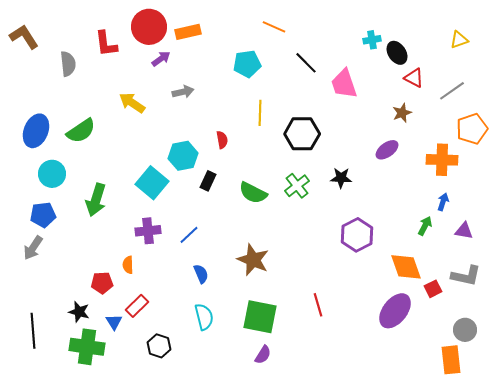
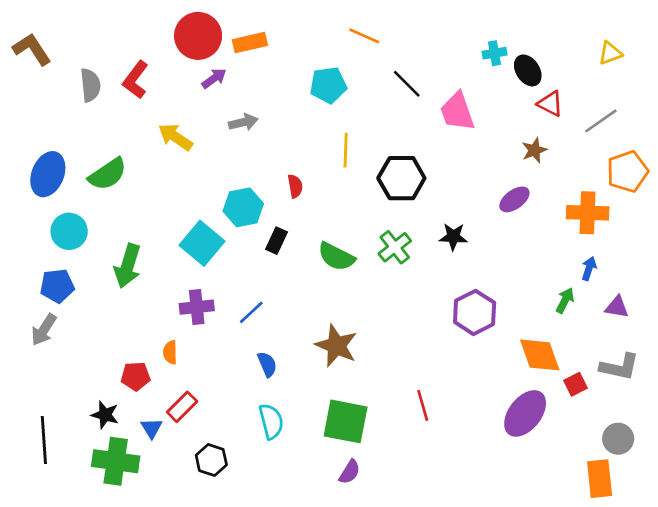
red L-shape: (106, 44) -> (136, 80), moved, turned 44

